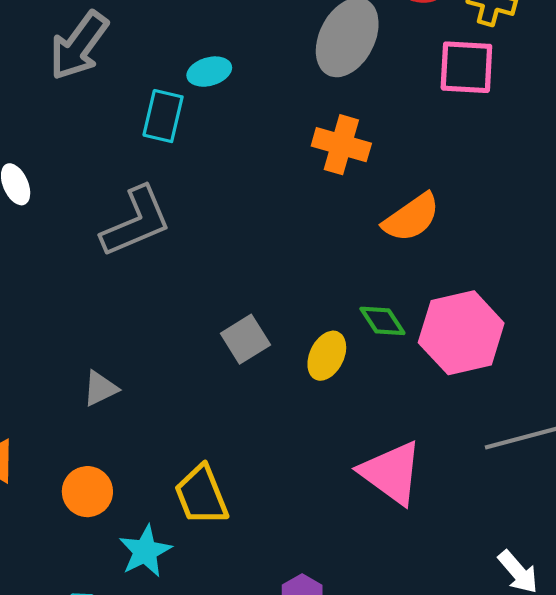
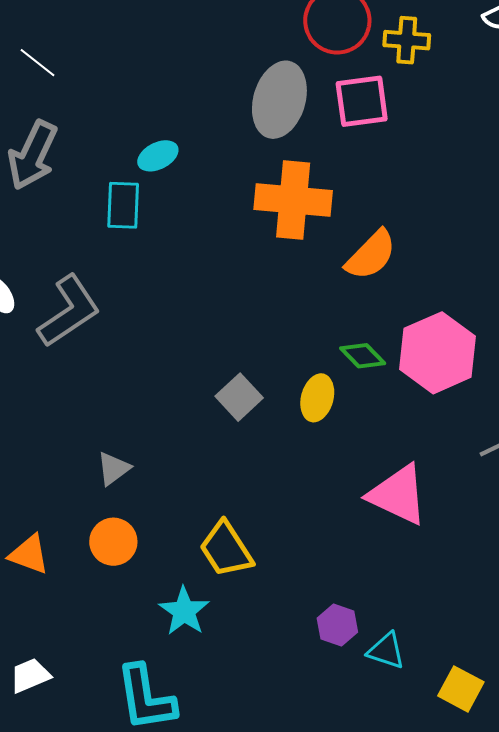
pink square: (466, 67) -> (362, 101), moved
orange cross: (341, 145) -> (293, 200), size x1.4
gray L-shape: (136, 222) -> (69, 311), moved
orange circle: (87, 492) -> (113, 542), moved

